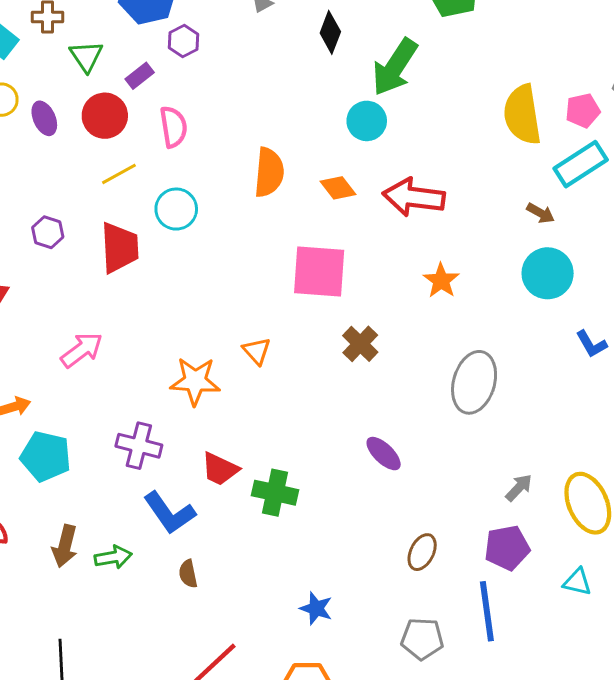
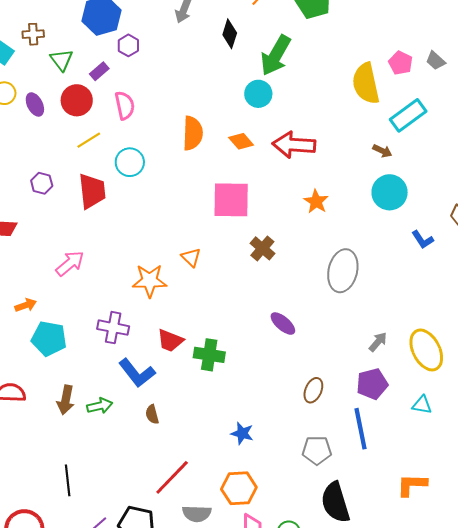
pink pentagon: (583, 111) -> (401, 63), moved, turned -30

